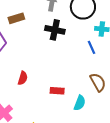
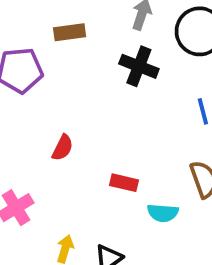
cyan semicircle: (80, 103) -> (163, 213), turned 63

